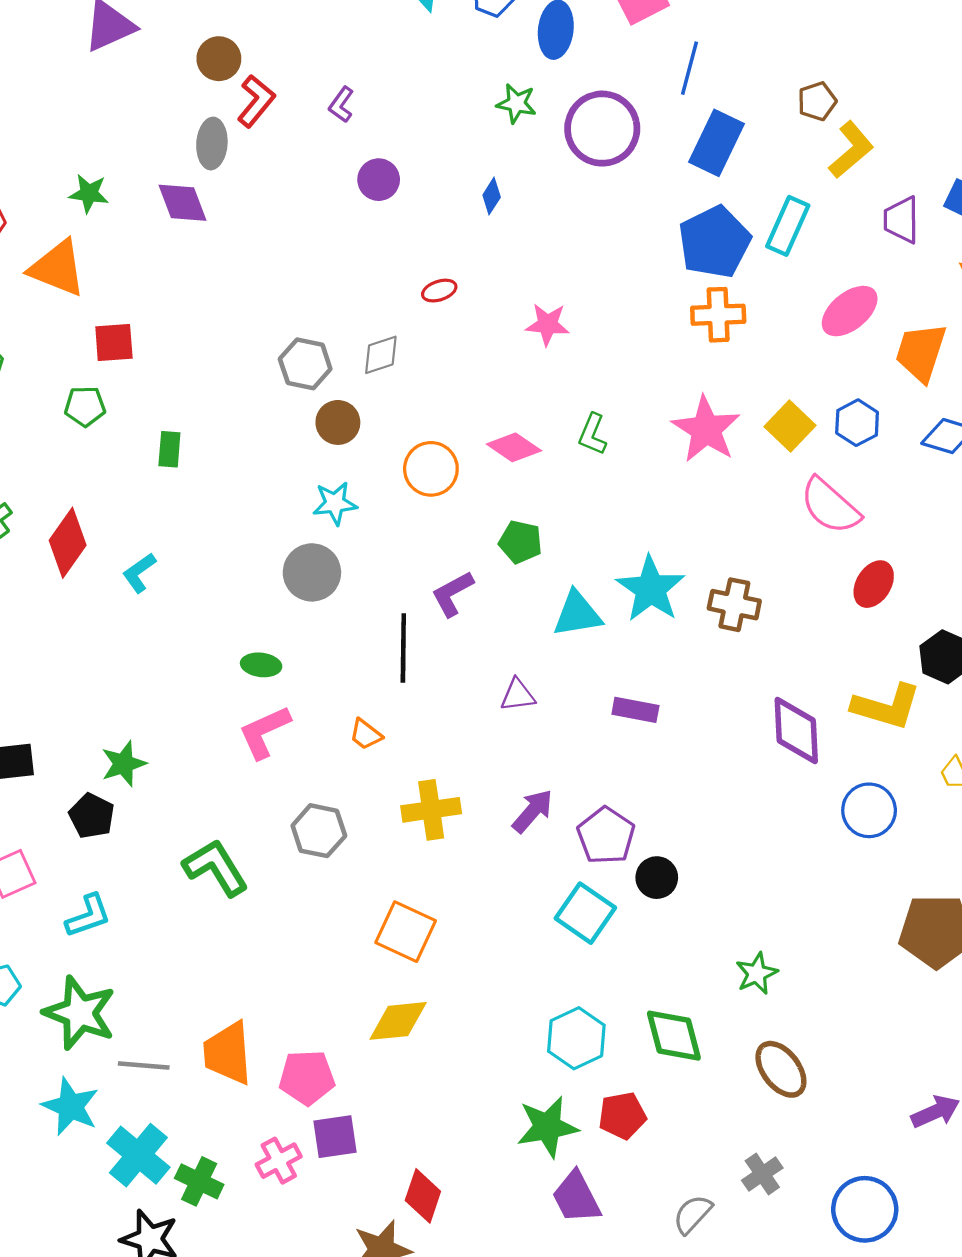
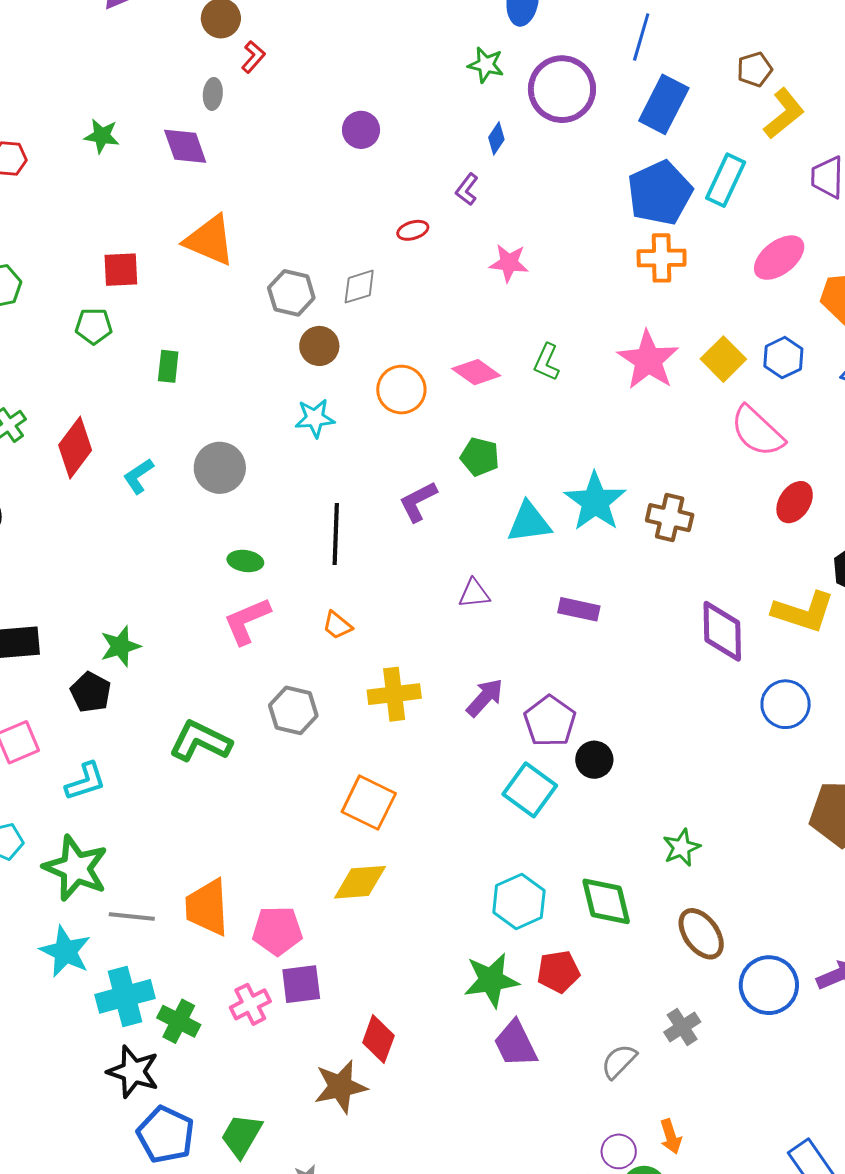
red L-shape: (256, 101) -> (253, 57), size x0.7
purple L-shape: (341, 105) -> (467, 189), moved
gray ellipse: (212, 144) -> (213, 94), size x0.7
blue diamond: (492, 196) -> (496, 138), moved
orange triangle: (57, 268) -> (210, 240), moved
gray circle: (312, 572) -> (220, 468), moved
black line: (403, 648) -> (336, 534), moved
green L-shape: (216, 868) -> (200, 741), turned -34
cyan cross: (138, 1155) -> (125, 996), turned 34
blue circle: (865, 1209) -> (769, 985), moved

